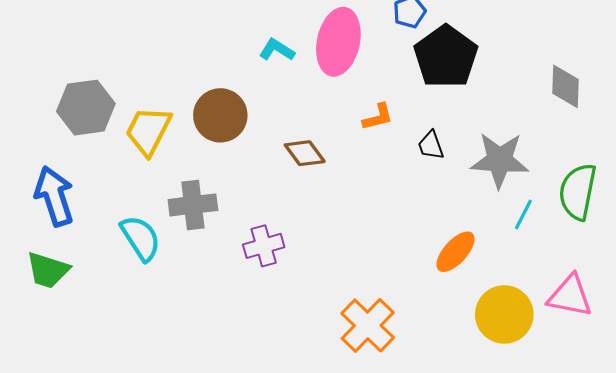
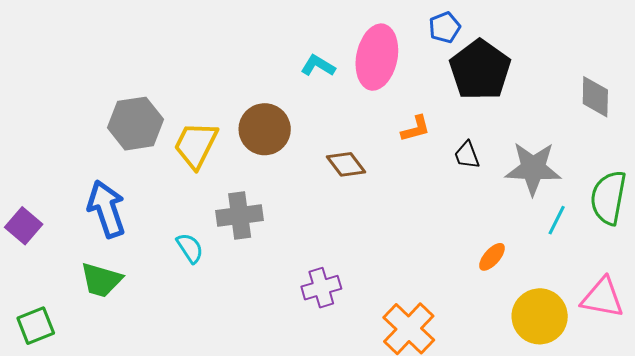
cyan semicircle: (141, 238) -> (190, 248), size x0.7
purple cross: (264, 246) -> (321, 288), moved
orange ellipse: (455, 252) -> (492, 257), size x0.7

